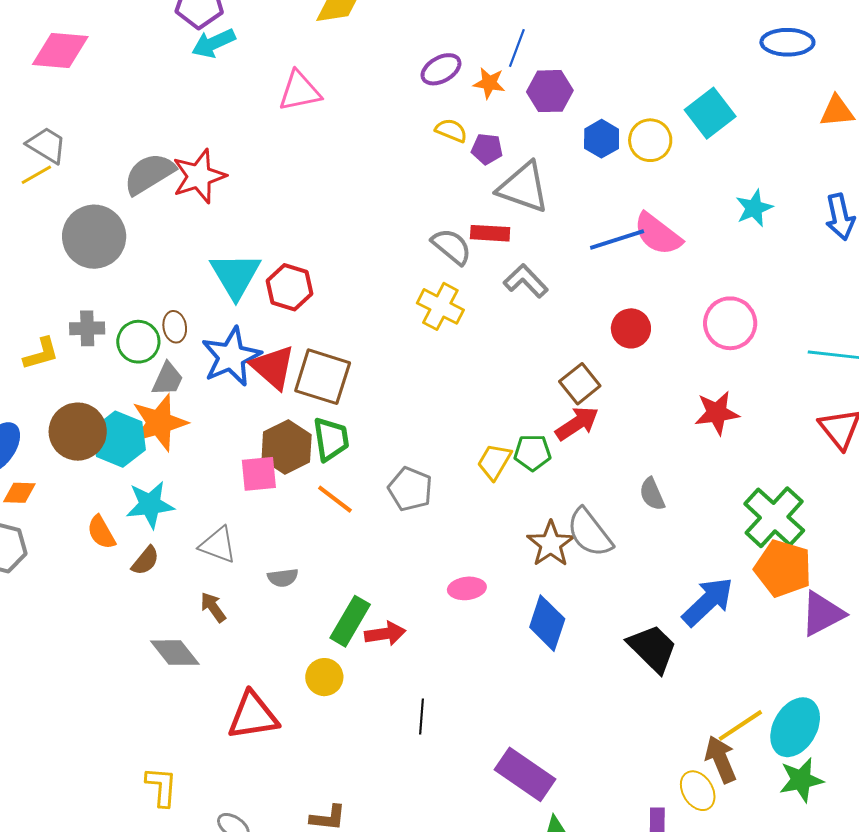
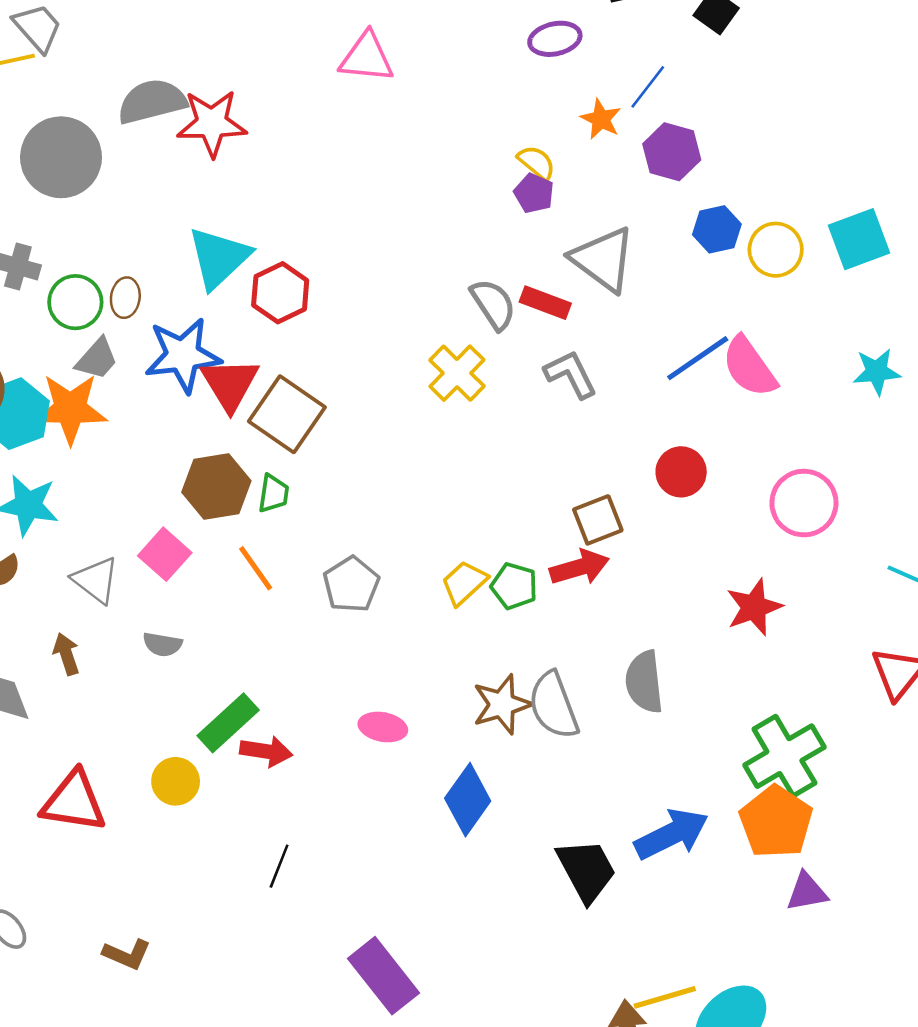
purple ellipse: (441, 69) -> (555, 39), moved
purple pentagon: (487, 149) -> (534, 193), moved
blue line: (617, 239) -> (698, 358), turned -34
red star: (717, 413) -> (754, 607), turned -30
green trapezoid: (331, 439) -> (273, 494), size x0.7
pink square: (259, 474) -> (165, 554), moved, turned 30
gray semicircle: (652, 494) -> (644, 682), size x1.4
purple triangle: (822, 614) -> (807, 892), size x0.7

